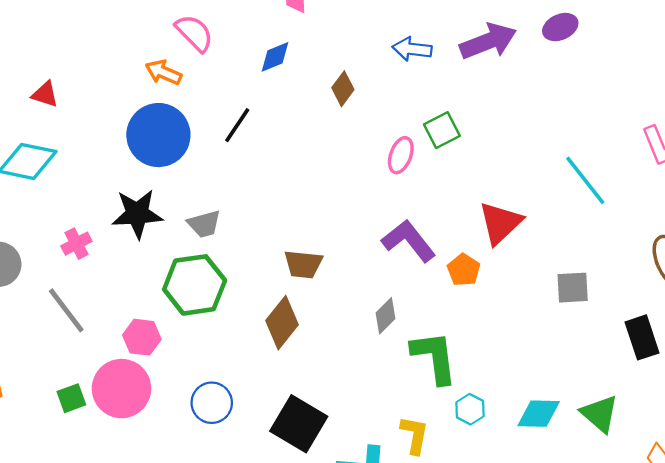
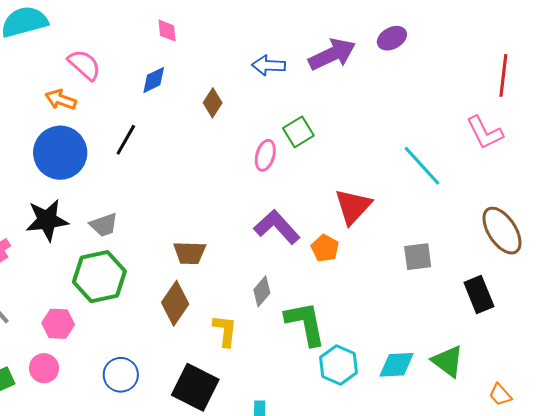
pink circle: (121, 389) -> (44, 368), size x0.6
cyan hexagon: (470, 409) -> (338, 365), size x1.5
yellow L-shape: (414, 435) -> (225, 331), moved

